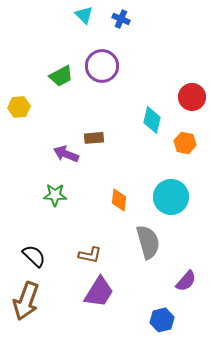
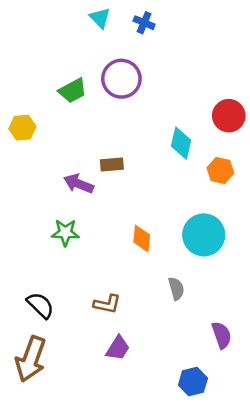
gray semicircle: (148, 242) -> (176, 289), size x0.6
purple semicircle: (186, 281) -> (222, 335), turned -60
purple trapezoid: (99, 292) -> (118, 348), size x0.7

